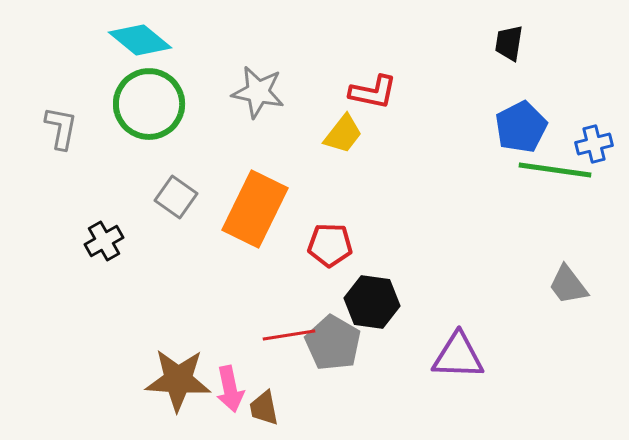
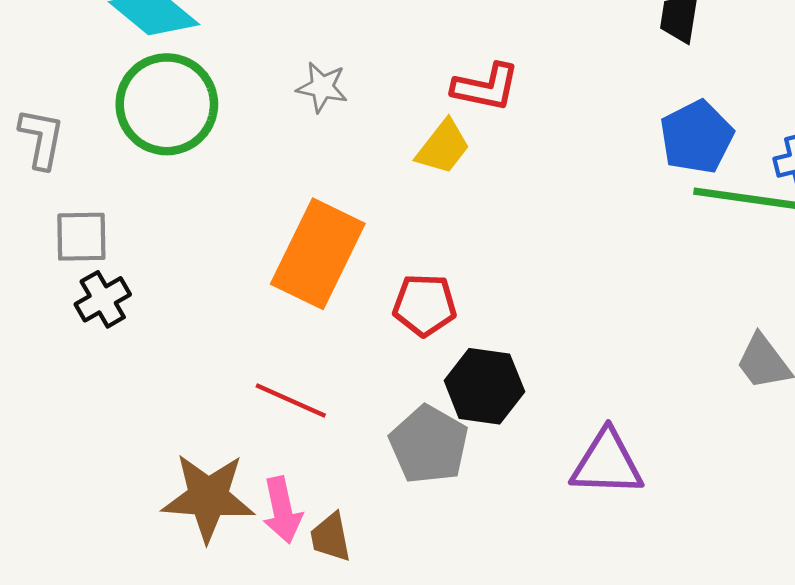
gray star: (258, 92) -> (322, 87), size x0.7
gray square: (176, 197) -> (81, 237), moved, turned -36
red line: (289, 335) -> (291, 400), moved, turned 33

